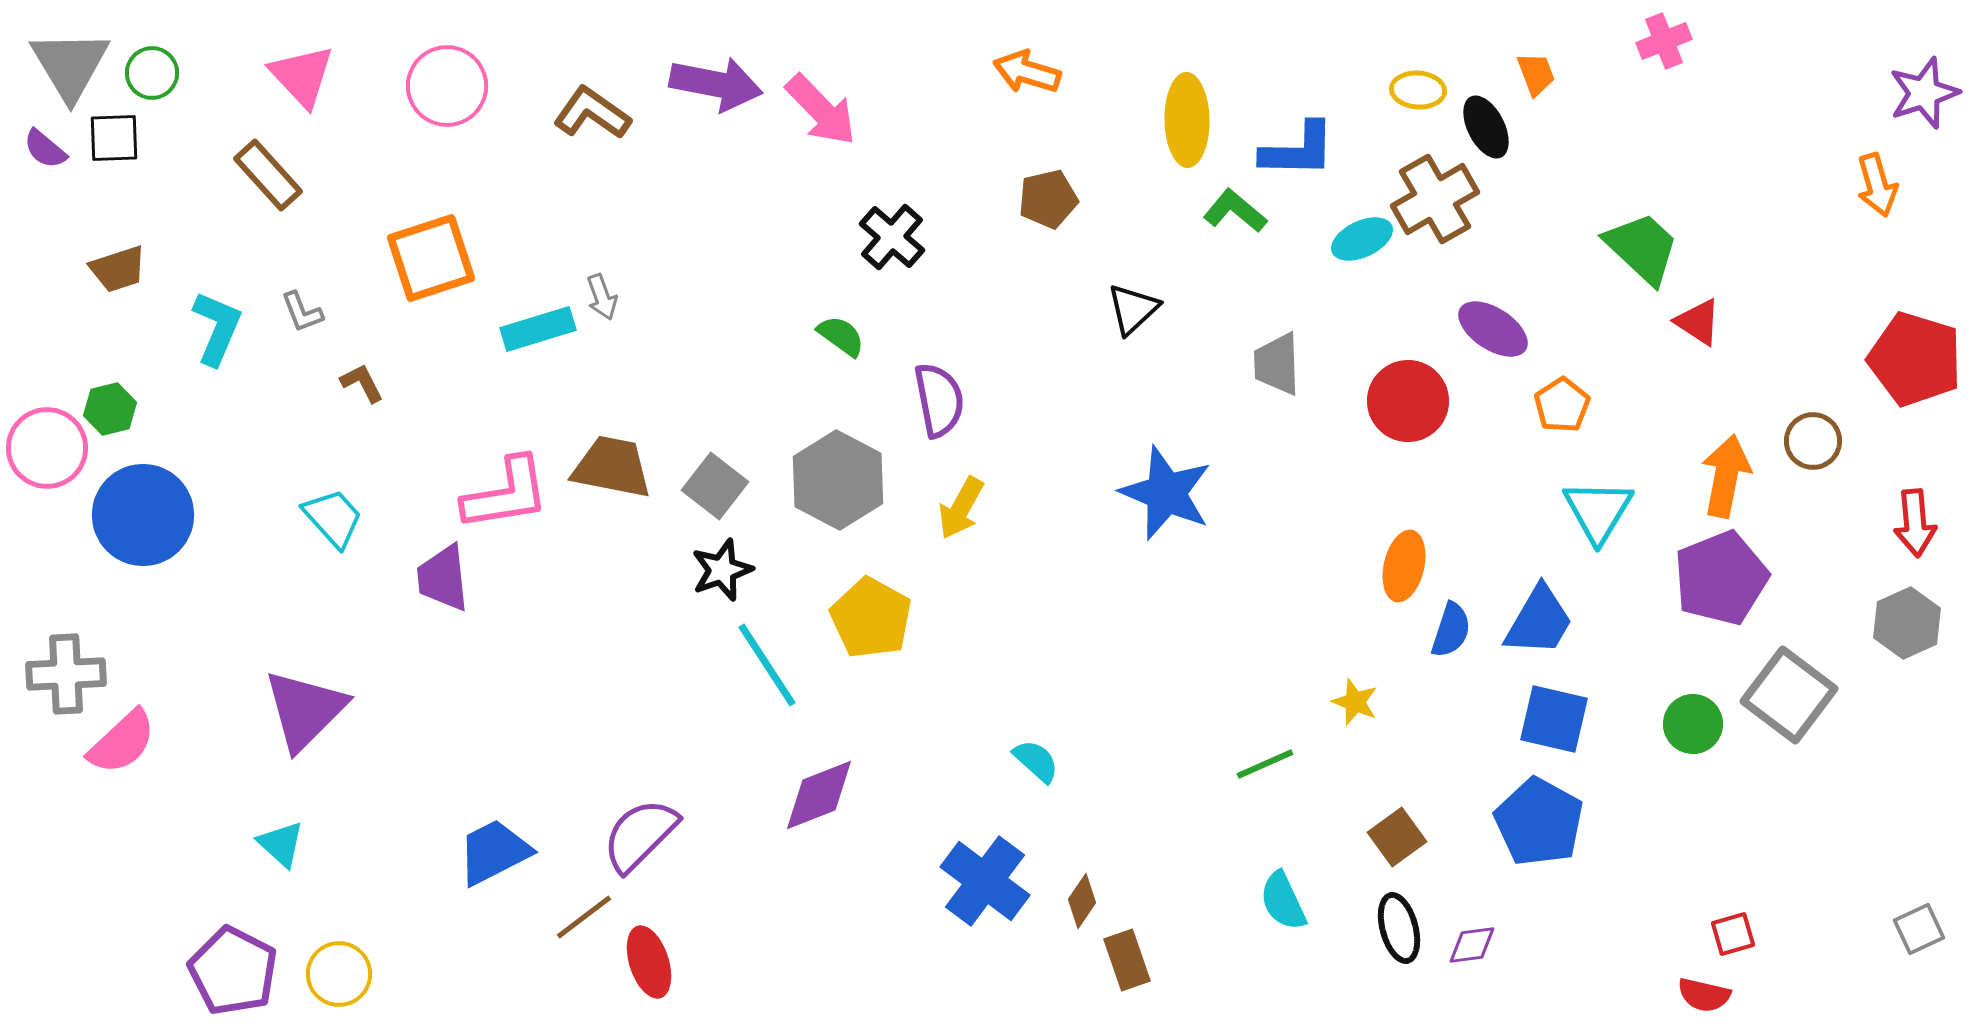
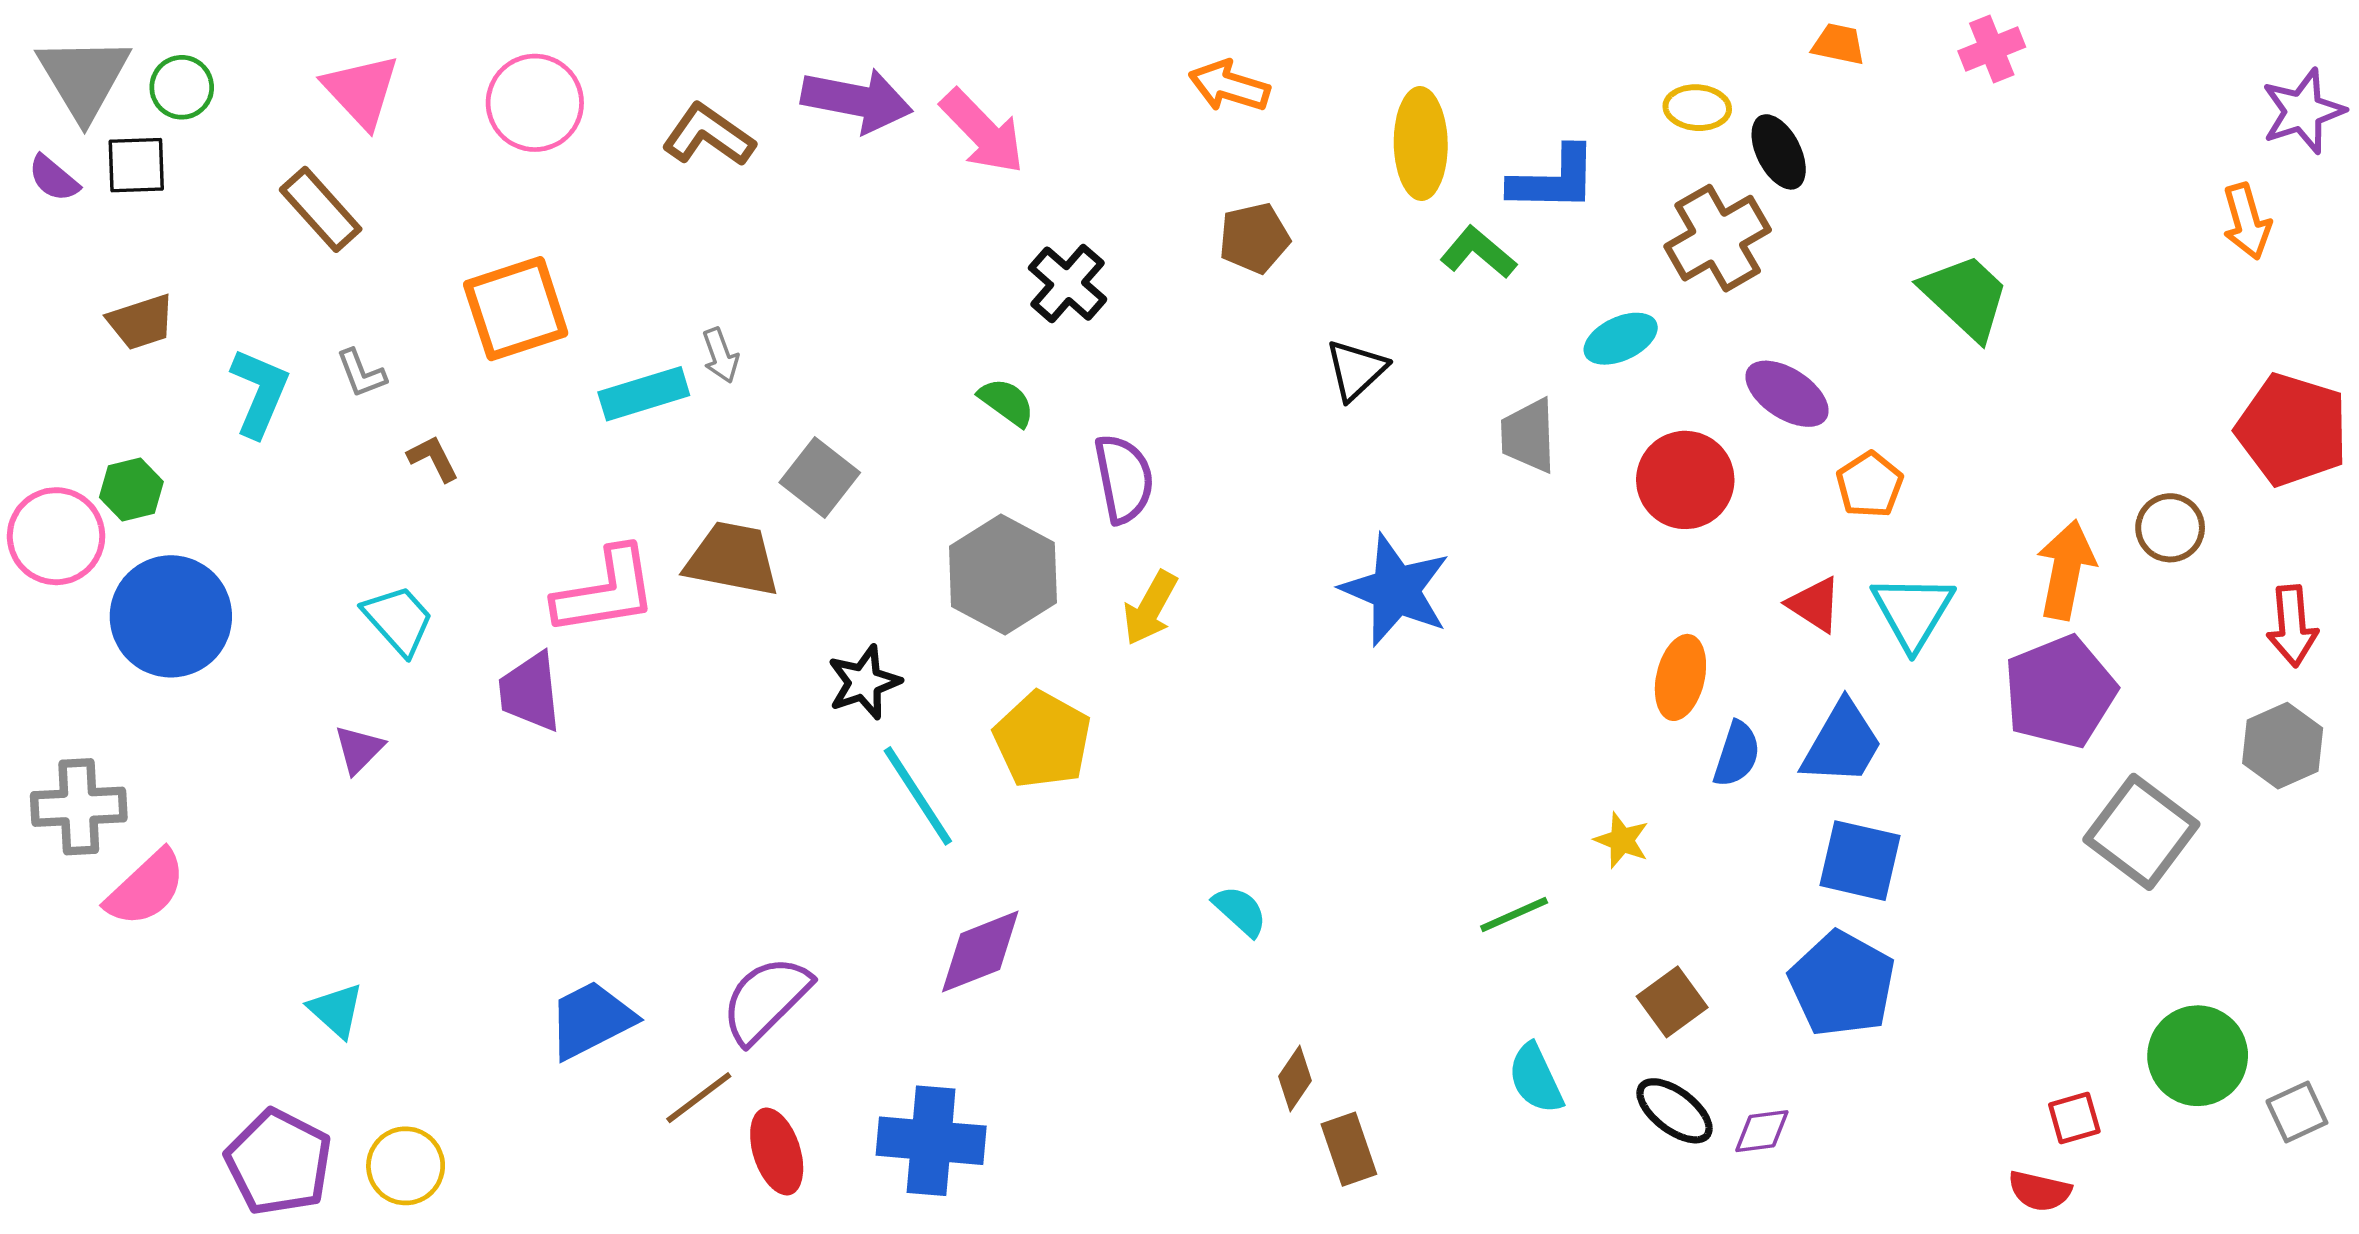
orange trapezoid: (1536, 74) -> (1839, 44), moved, turned -57
cyan ellipse: (1362, 239) -> (1621, 339), moved
red triangle: (1698, 322) -> (1815, 604), moved
gray square: (715, 486) -> (820, 478), moved
purple triangle: (305, 710) -> (359, 749), moved, size x0.5
green circle: (1693, 724) -> (2198, 1056), moved, size x1.4
blue cross: (985, 881) -> (931, 1141), moved, turned -32
black ellipse: (1399, 928) -> (1675, 1111), turned -38

